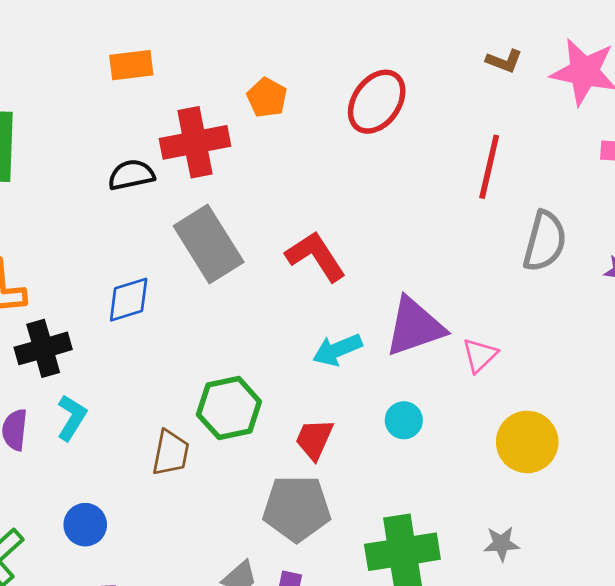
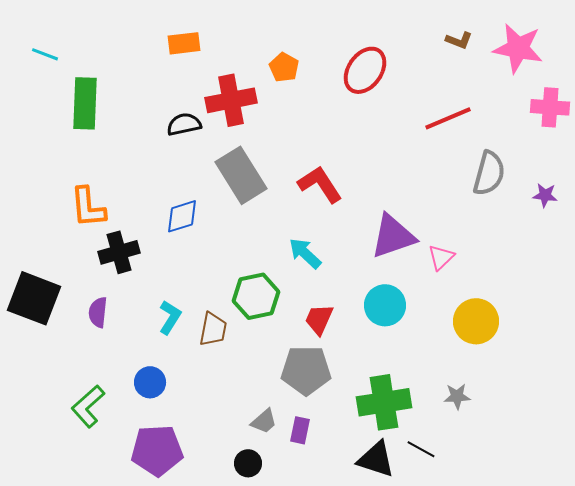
red line: (489, 167) -> (448, 118), turned 54
cyan arrow: (337, 350) -> (305, 253), moved, turned 66
cyan L-shape: (72, 418) -> (170, 317), moved
cyan circle: (404, 420) -> (385, 305), size x1.5

